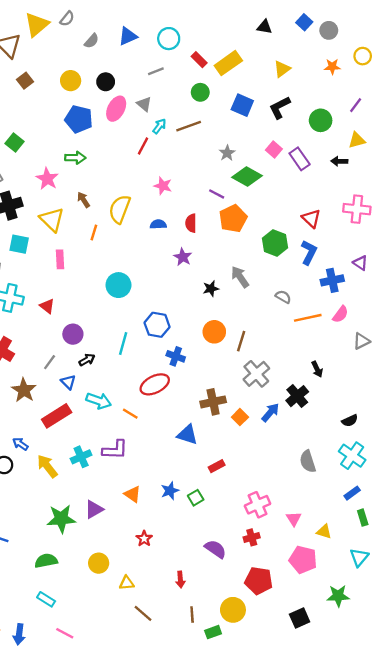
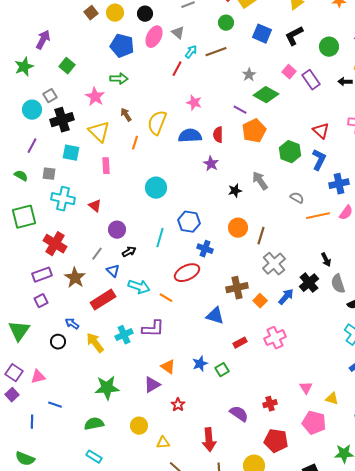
brown square: (25, 81) -> (91, 13), moved
blue semicircle: (158, 224) -> (190, 136), size x1.6
gray semicircle: (308, 461) -> (338, 284), moved
pink cross: (258, 505) -> (275, 338), moved
purple triangle: (94, 509) -> (152, 385), moved
red arrow: (180, 579) -> (209, 440), size x1.6

